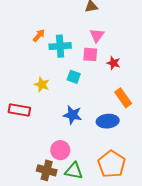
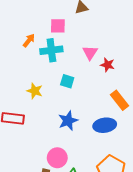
pink triangle: (97, 35) -> (90, 53), moved
pink square: (90, 54) -> (58, 26), moved
blue star: (73, 115) -> (68, 121), turned -30

